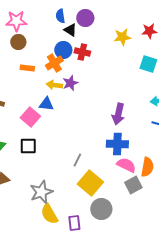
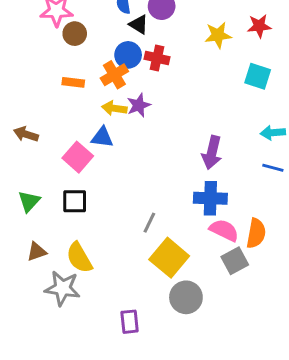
brown circle: (18, 42) -> (75, 34), moved
gray star: (41, 192) -> (63, 288), moved, turned 30
yellow semicircle: (49, 214) -> (79, 258), moved
purple rectangle: (74, 223) -> (130, 322), moved

